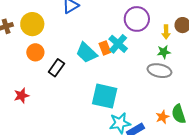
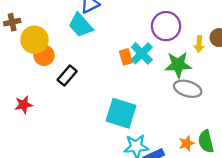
yellow circle: (32, 24) -> (34, 40), moved
green star: (164, 52) -> (178, 65), moved, size x1.6
cyan trapezoid: (86, 53) -> (81, 25), moved

